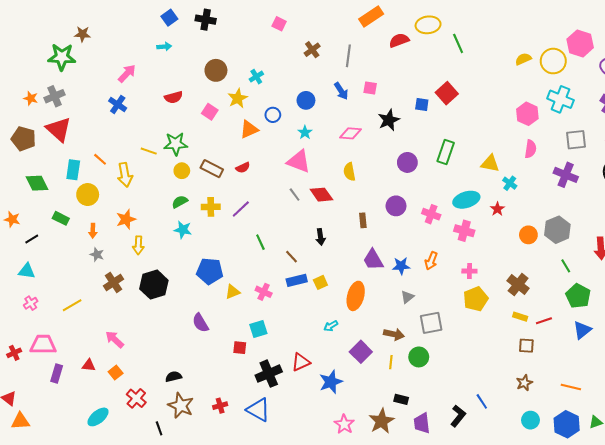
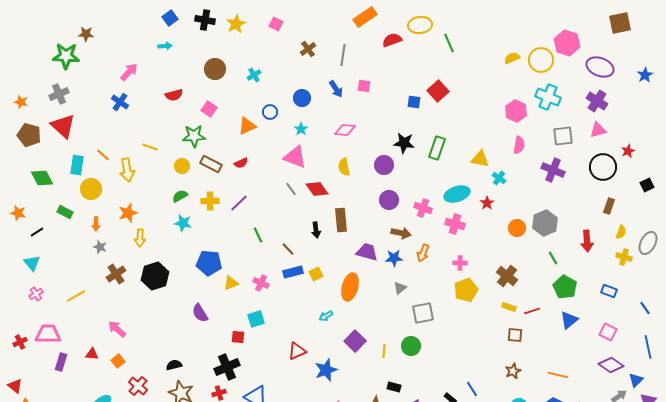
orange star: (31, 98) -> (21, 102), moved
yellow star: (238, 98) -> (236, 24), moved
black star: (389, 120) -> (404, 143), moved, turned 30
green star: (176, 144) -> (194, 136), moved
purple circle: (407, 162) -> (384, 165), moved
brown rectangle: (363, 220) -> (341, 220), moved, size x1.6
purple trapezoid: (373, 260) -> (367, 252), turned 135
cyan triangle: (27, 271) -> (32, 263), turned 42
brown arrow: (394, 334) -> (401, 233), moved
black cross: (269, 374) -> (227, 367), moved

